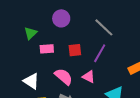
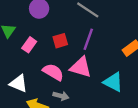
pink rectangle: (47, 49) -> (29, 45), turned -40
pink triangle: (89, 77) -> (81, 67), size x1.5

